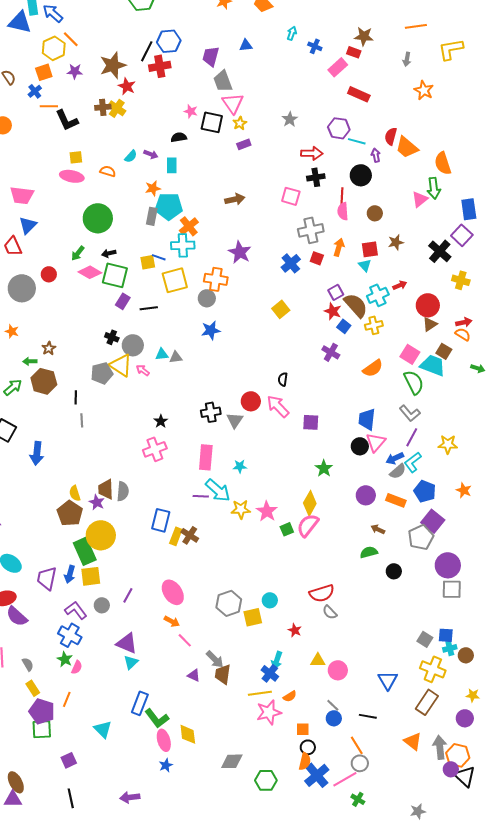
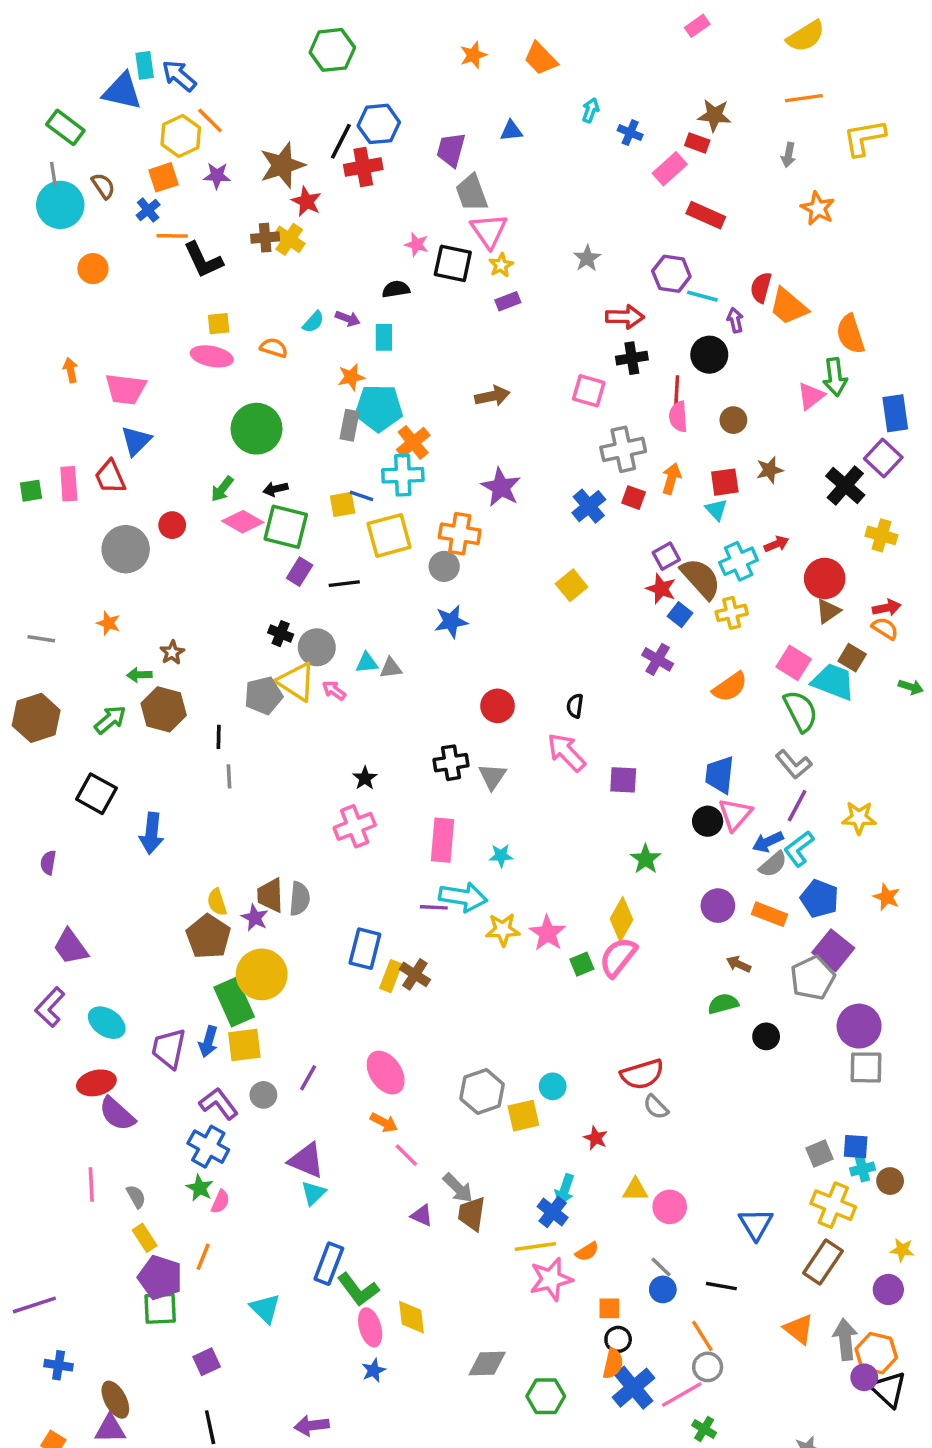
red circle: (251, 401) -> (498, 706), moved
cyan arrow: (218, 490) -> (463, 897), turned -32
gray square: (425, 639) -> (819, 1153), turned 35

